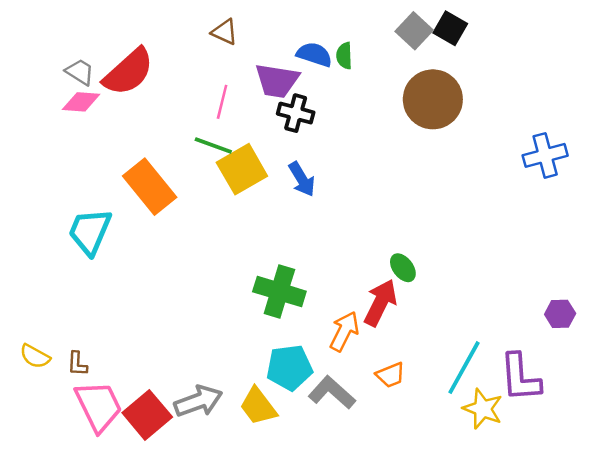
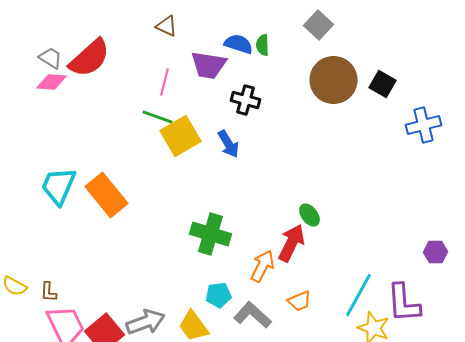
black square: (450, 28) -> (382, 84), moved
black cross: (296, 113) -> (246, 100), moved
orange rectangle: (150, 187) -> (106, 195), moved
cyan pentagon: (289, 368) -> (218, 295), size x0.7

